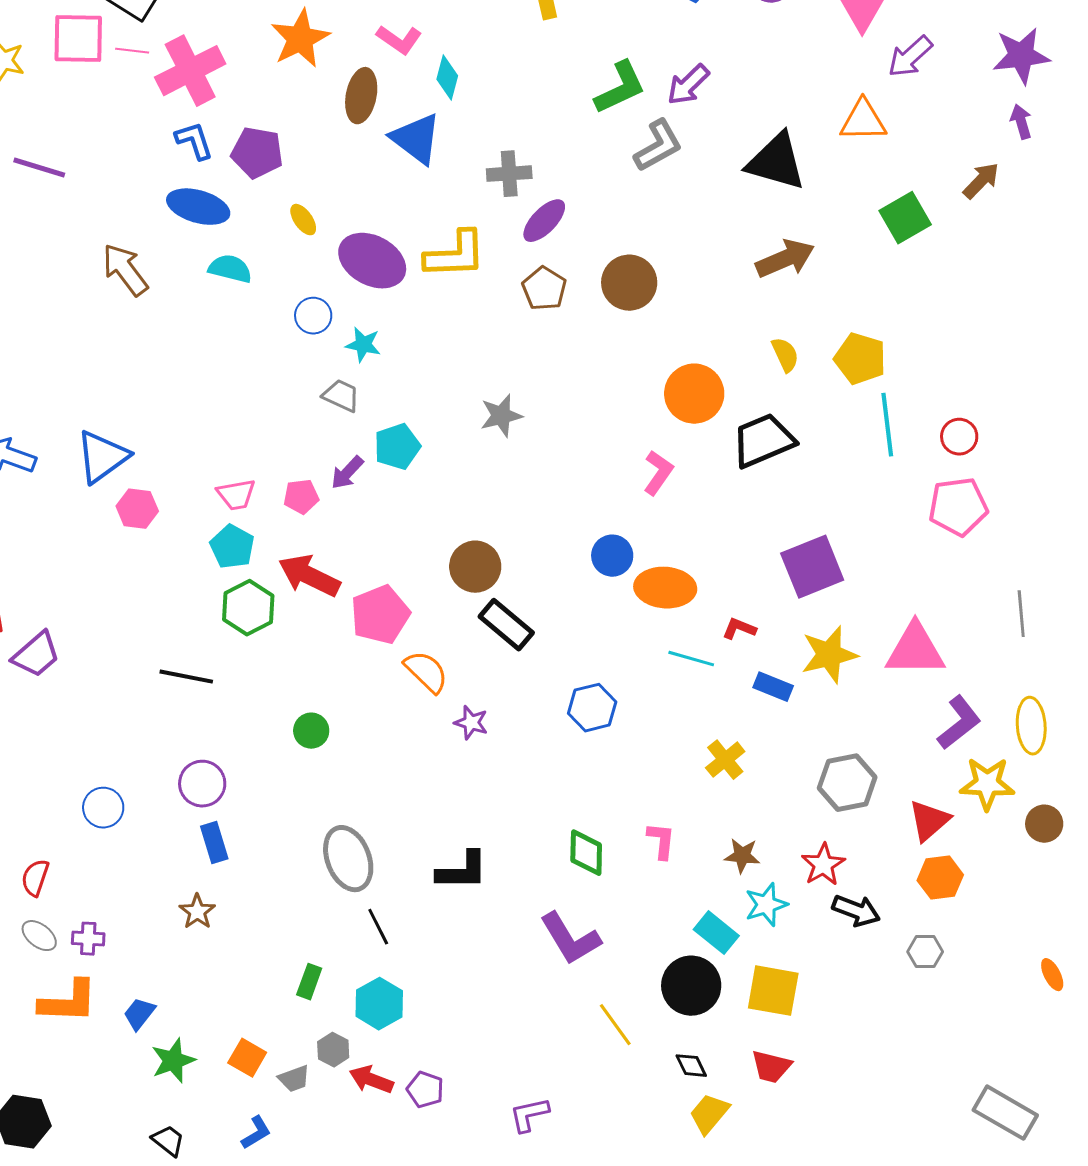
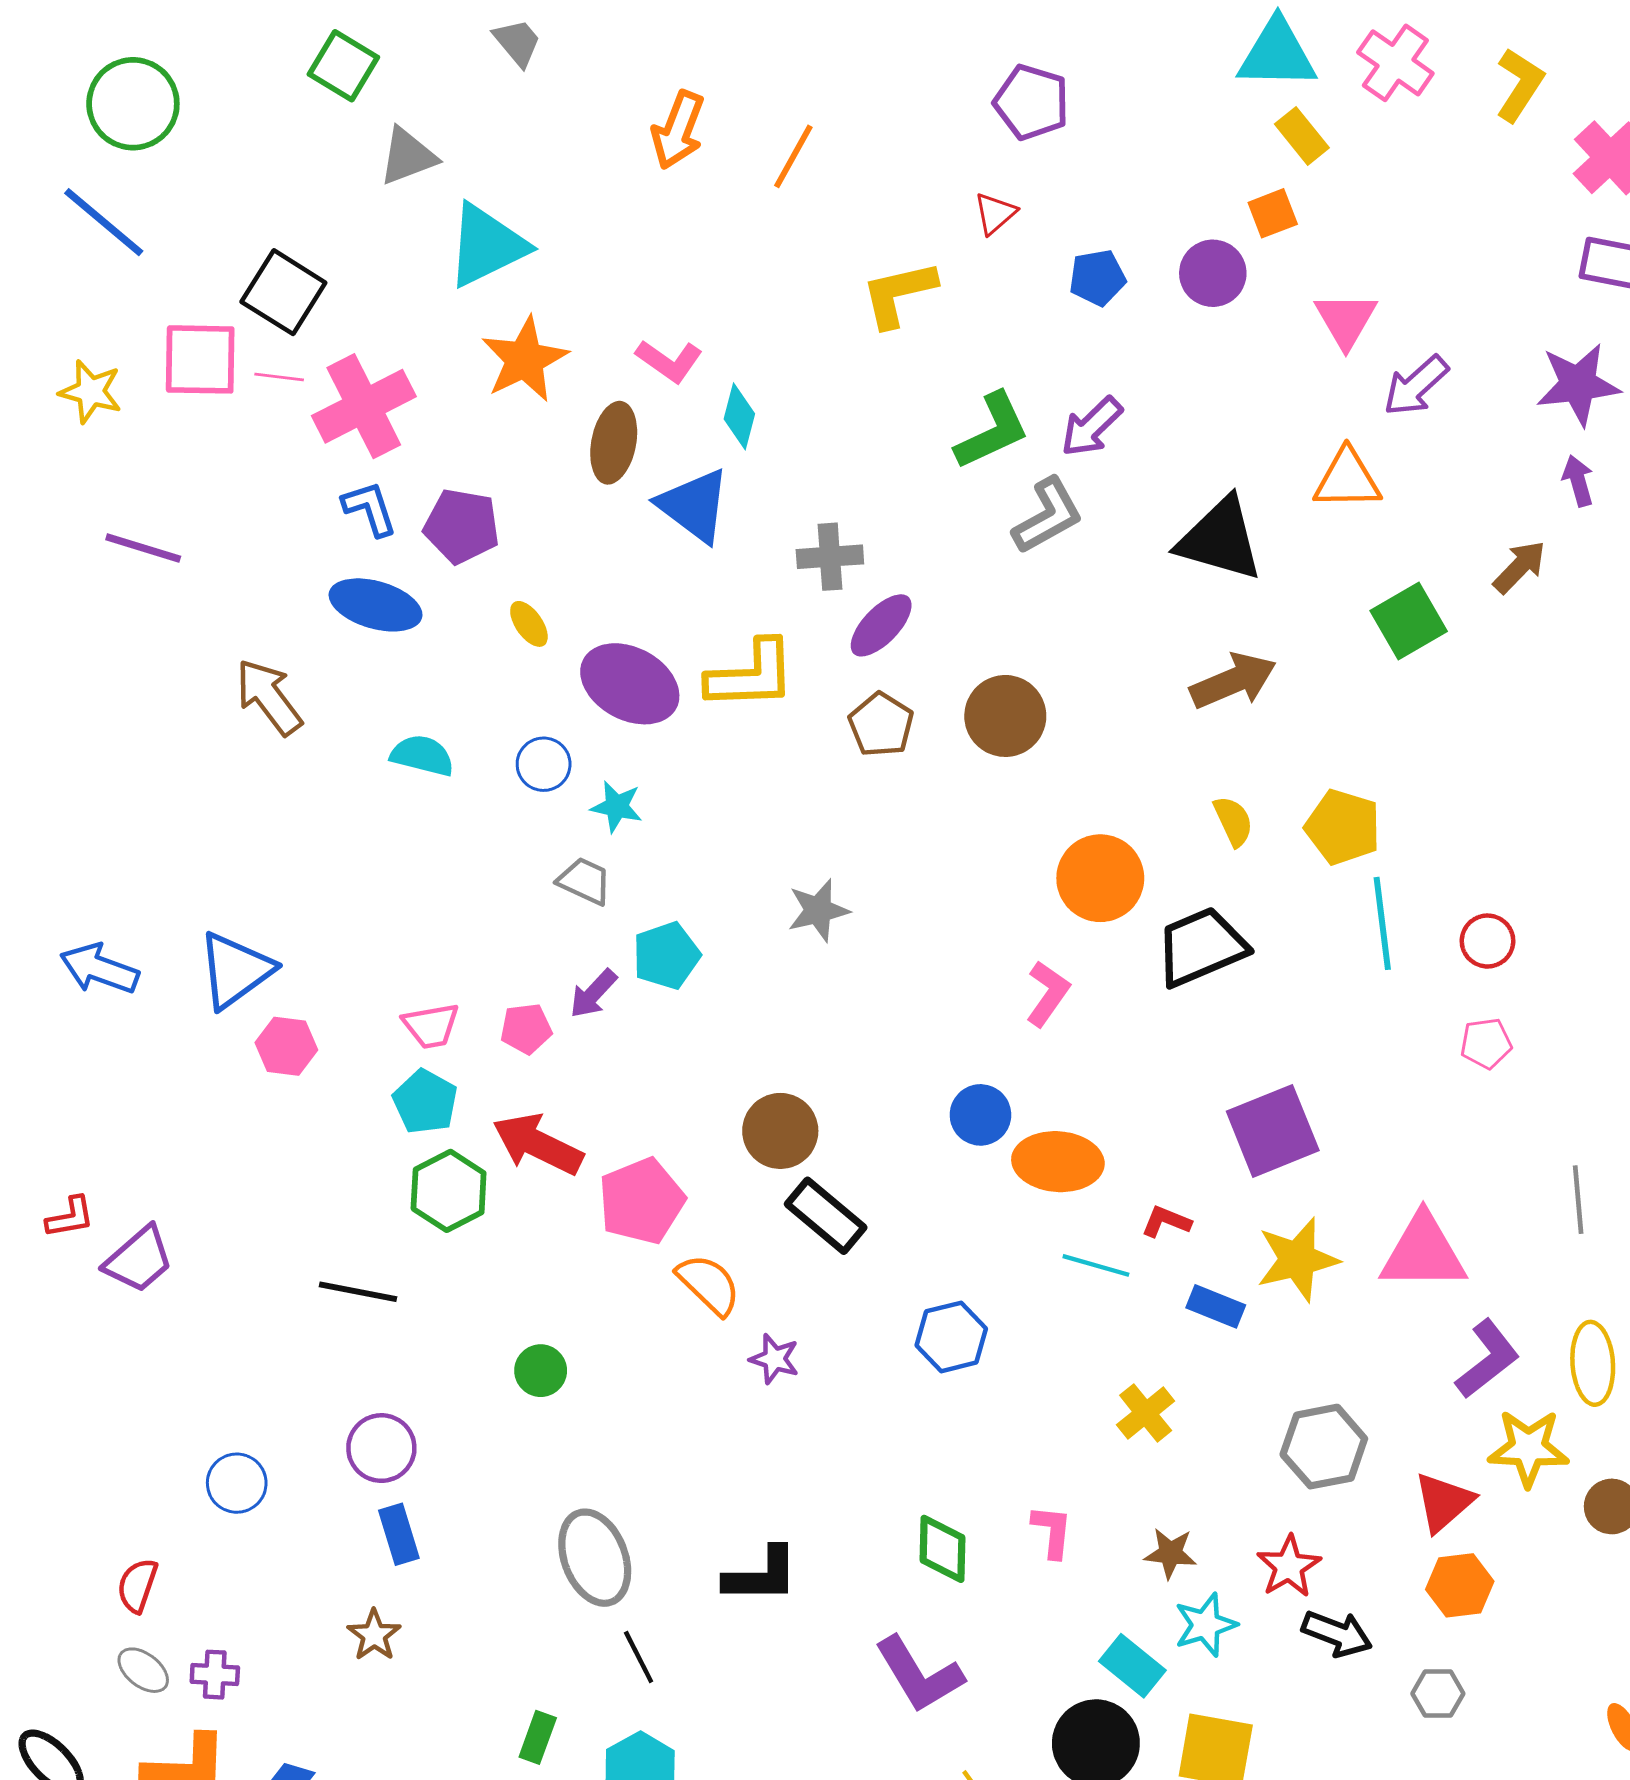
cyan semicircle: (230, 269) -> (422, 755), moved
pink pentagon: (958, 507) -> (1486, 1043), size x0.6

